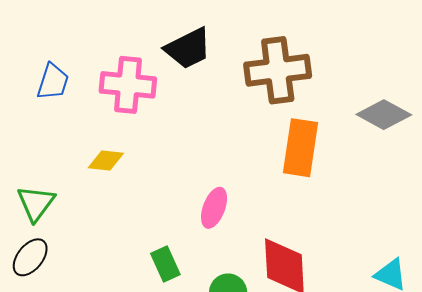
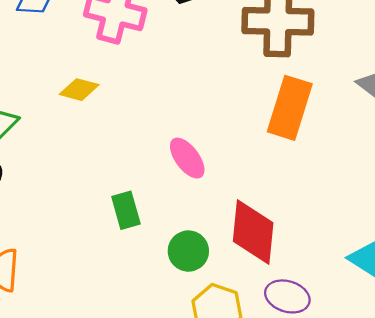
pink ellipse: (214, 208) -> (187, 158), turned -66

